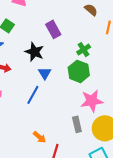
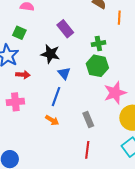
green cross: (84, 50) -> (98, 44), turned 32
gray rectangle: (77, 124) -> (88, 119), moved
orange arrow: (39, 137) -> (52, 120), moved

